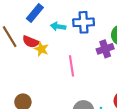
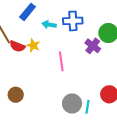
red semicircle: (31, 42) -> (17, 46), moved
purple cross: (105, 49) -> (93, 46), turned -35

